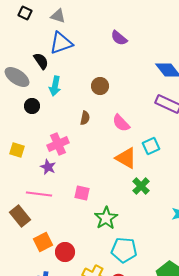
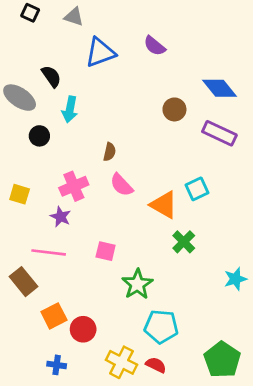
blue triangle: (61, 43) -> (100, 53), moved
brown circle: (100, 86) -> (174, 109), moved
pink semicircle: (121, 123) -> (121, 185), moved

